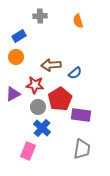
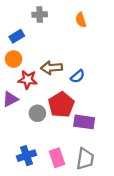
red star: (35, 85) -> (28, 80), moved
blue cross: (42, 128) -> (27, 156), moved, turned 30
pink rectangle: (28, 151) -> (57, 158), moved, turned -42

